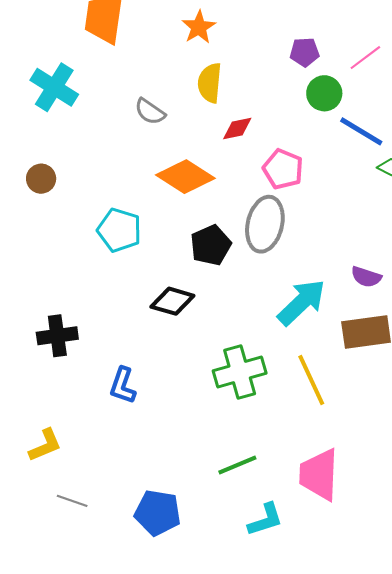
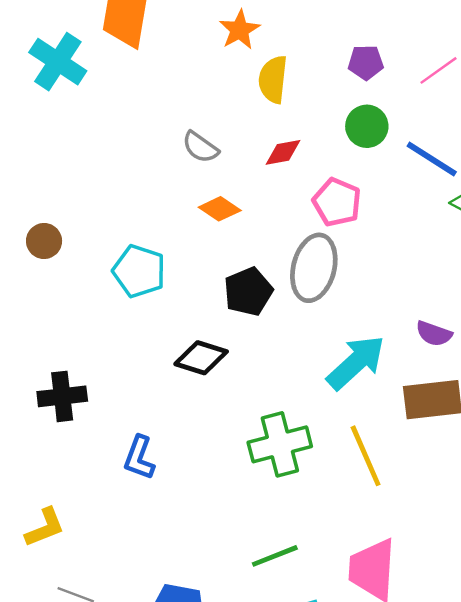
yellow semicircle: (210, 83) -> (273, 79), moved
cyan cross: (54, 87) -> (58, 62), moved
green circle: (324, 93) -> (367, 126), moved
gray semicircle: (150, 112) -> (200, 147), moved
orange diamond: (185, 177) -> (220, 209), size x0.6
brown circle: (41, 179) -> (44, 241), moved

